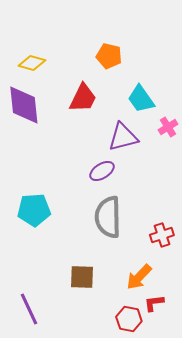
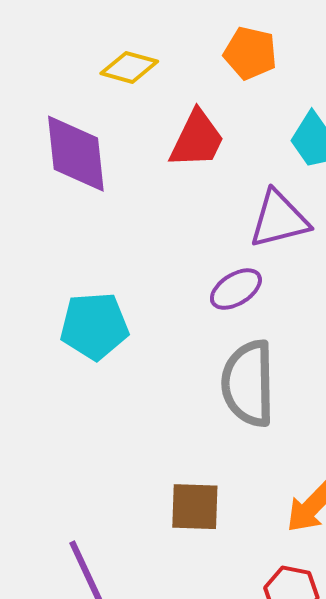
yellow diamond: (32, 63) -> (129, 67), moved
cyan pentagon: (34, 210) -> (94, 326), moved

